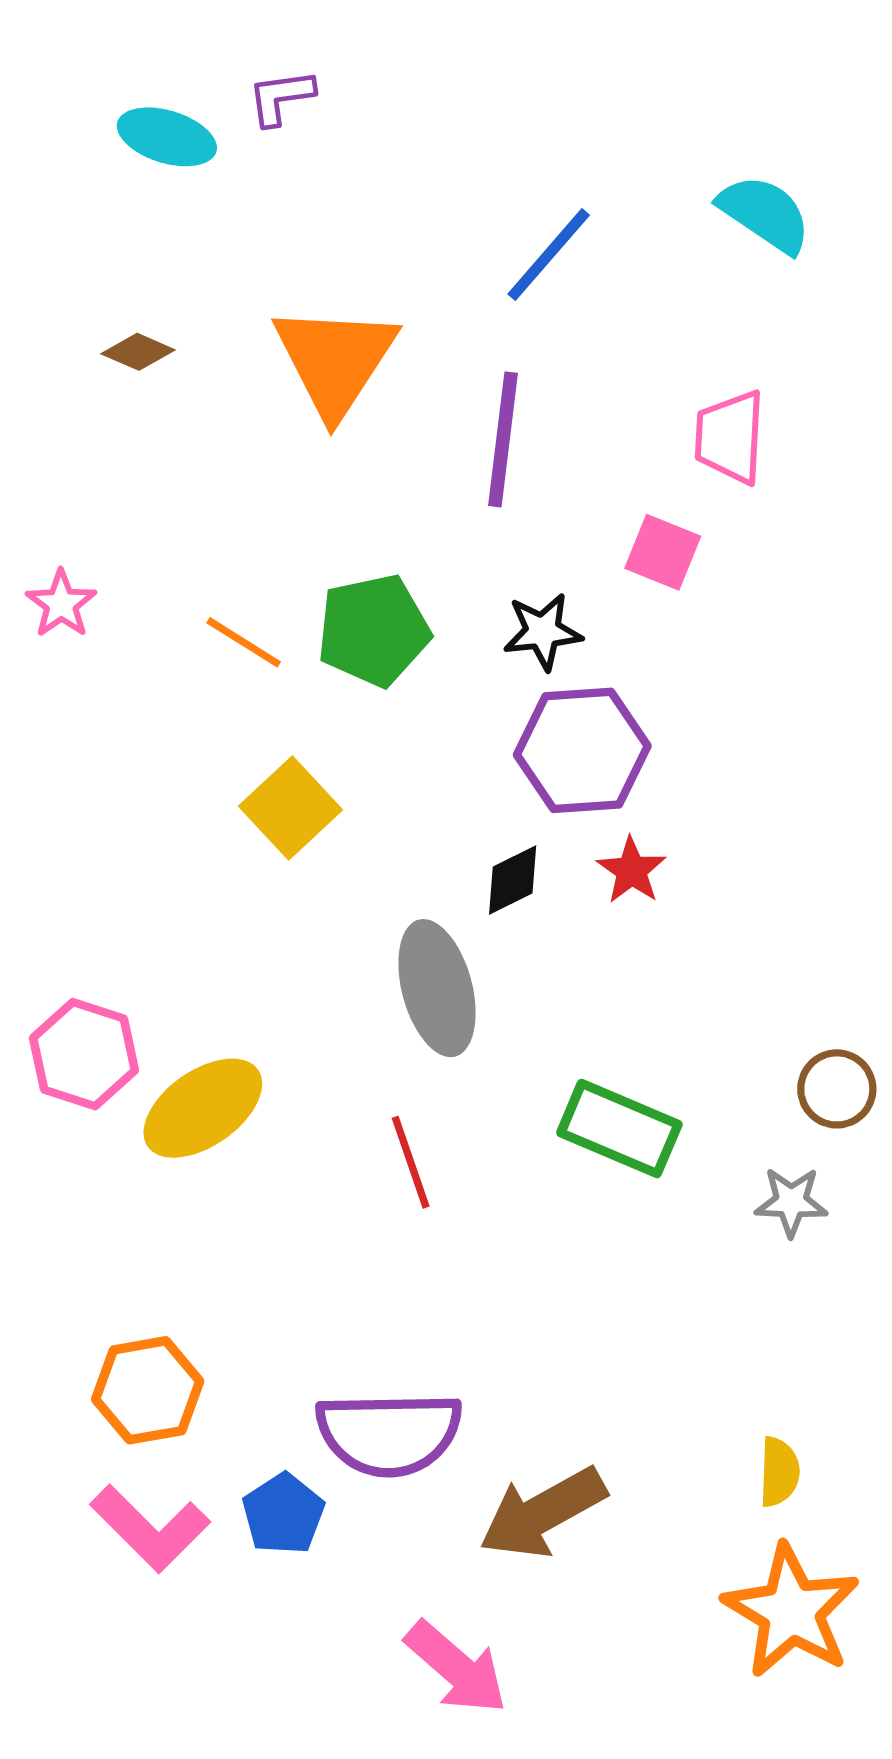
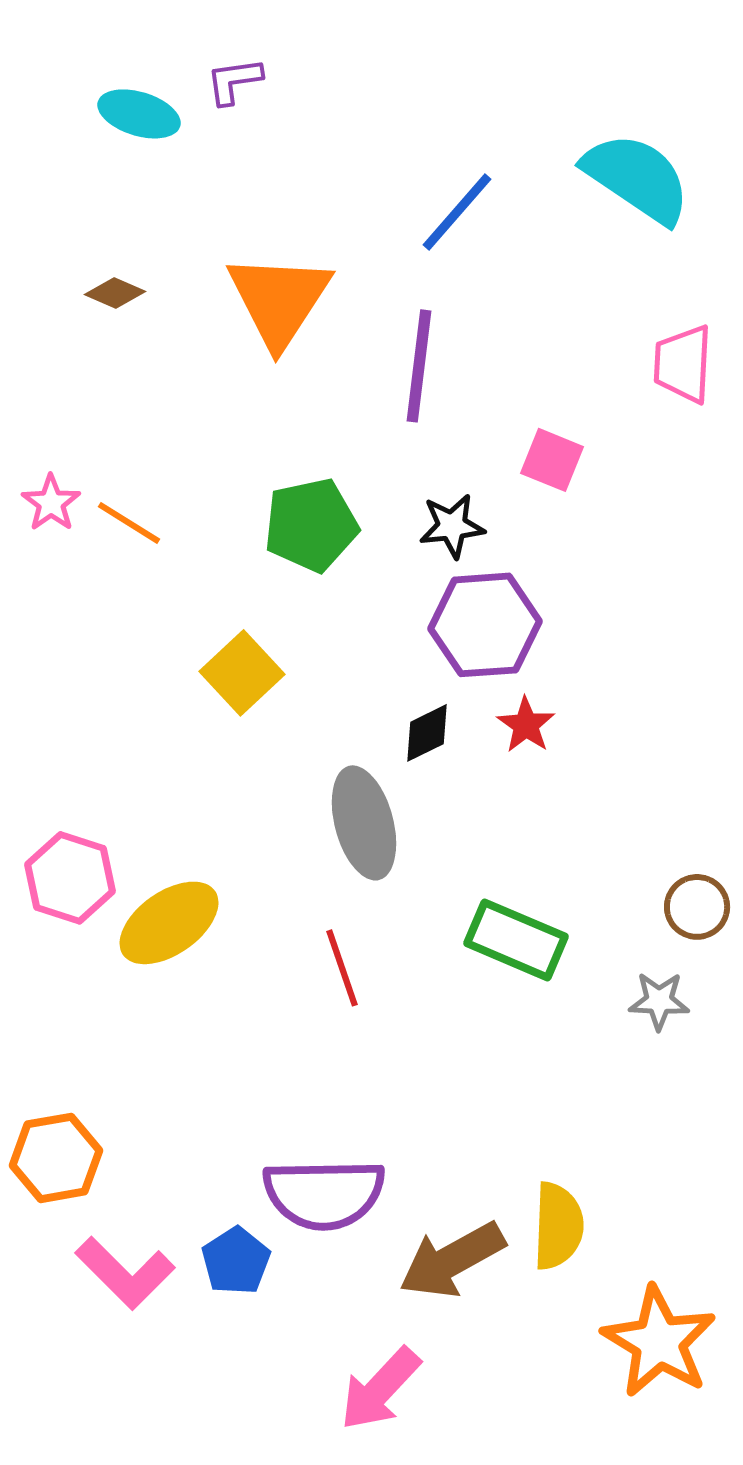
cyan semicircle: (765, 214) -> (637, 178), size x1.4
pink trapezoid: (730, 437) -> (683, 364), moved
orange line: (244, 642) -> (129, 523), moved
orange hexagon: (148, 1390) -> (56, 1158), moved
yellow semicircle: (779, 1472) -> (558, 1226), moved, size x1.5
pink arrow: (456, 1668) -> (380, 1389), turned 92

